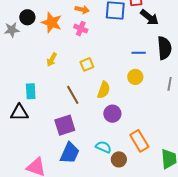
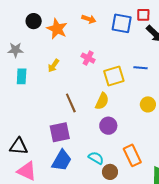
pink cross: (81, 29) -> (88, 58), moved
gray star: (12, 30) -> (15, 50), moved
yellow square: (87, 64) -> (114, 76), moved, size x1.5
yellow circle: (135, 77) -> (148, 104), moved
cyan rectangle: (31, 91) -> (22, 76), moved
black triangle: (19, 113) -> (19, 146), moved

